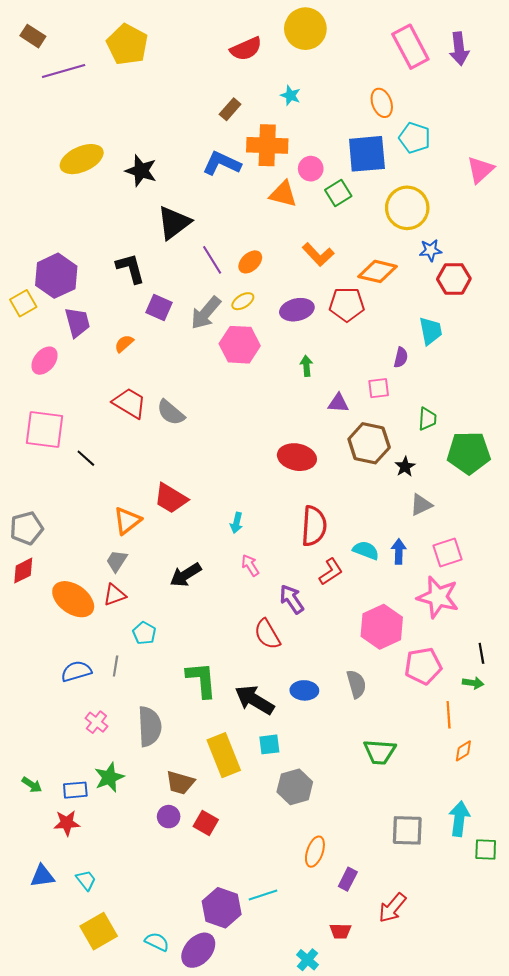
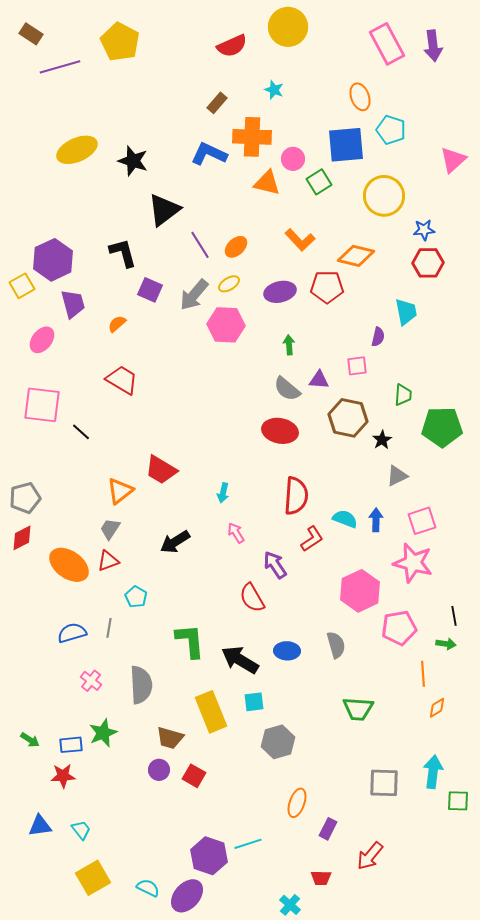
blue star: (431, 250) -> (424, 230), moved
gray semicircle: (171, 413) -> (287, 389), moved

